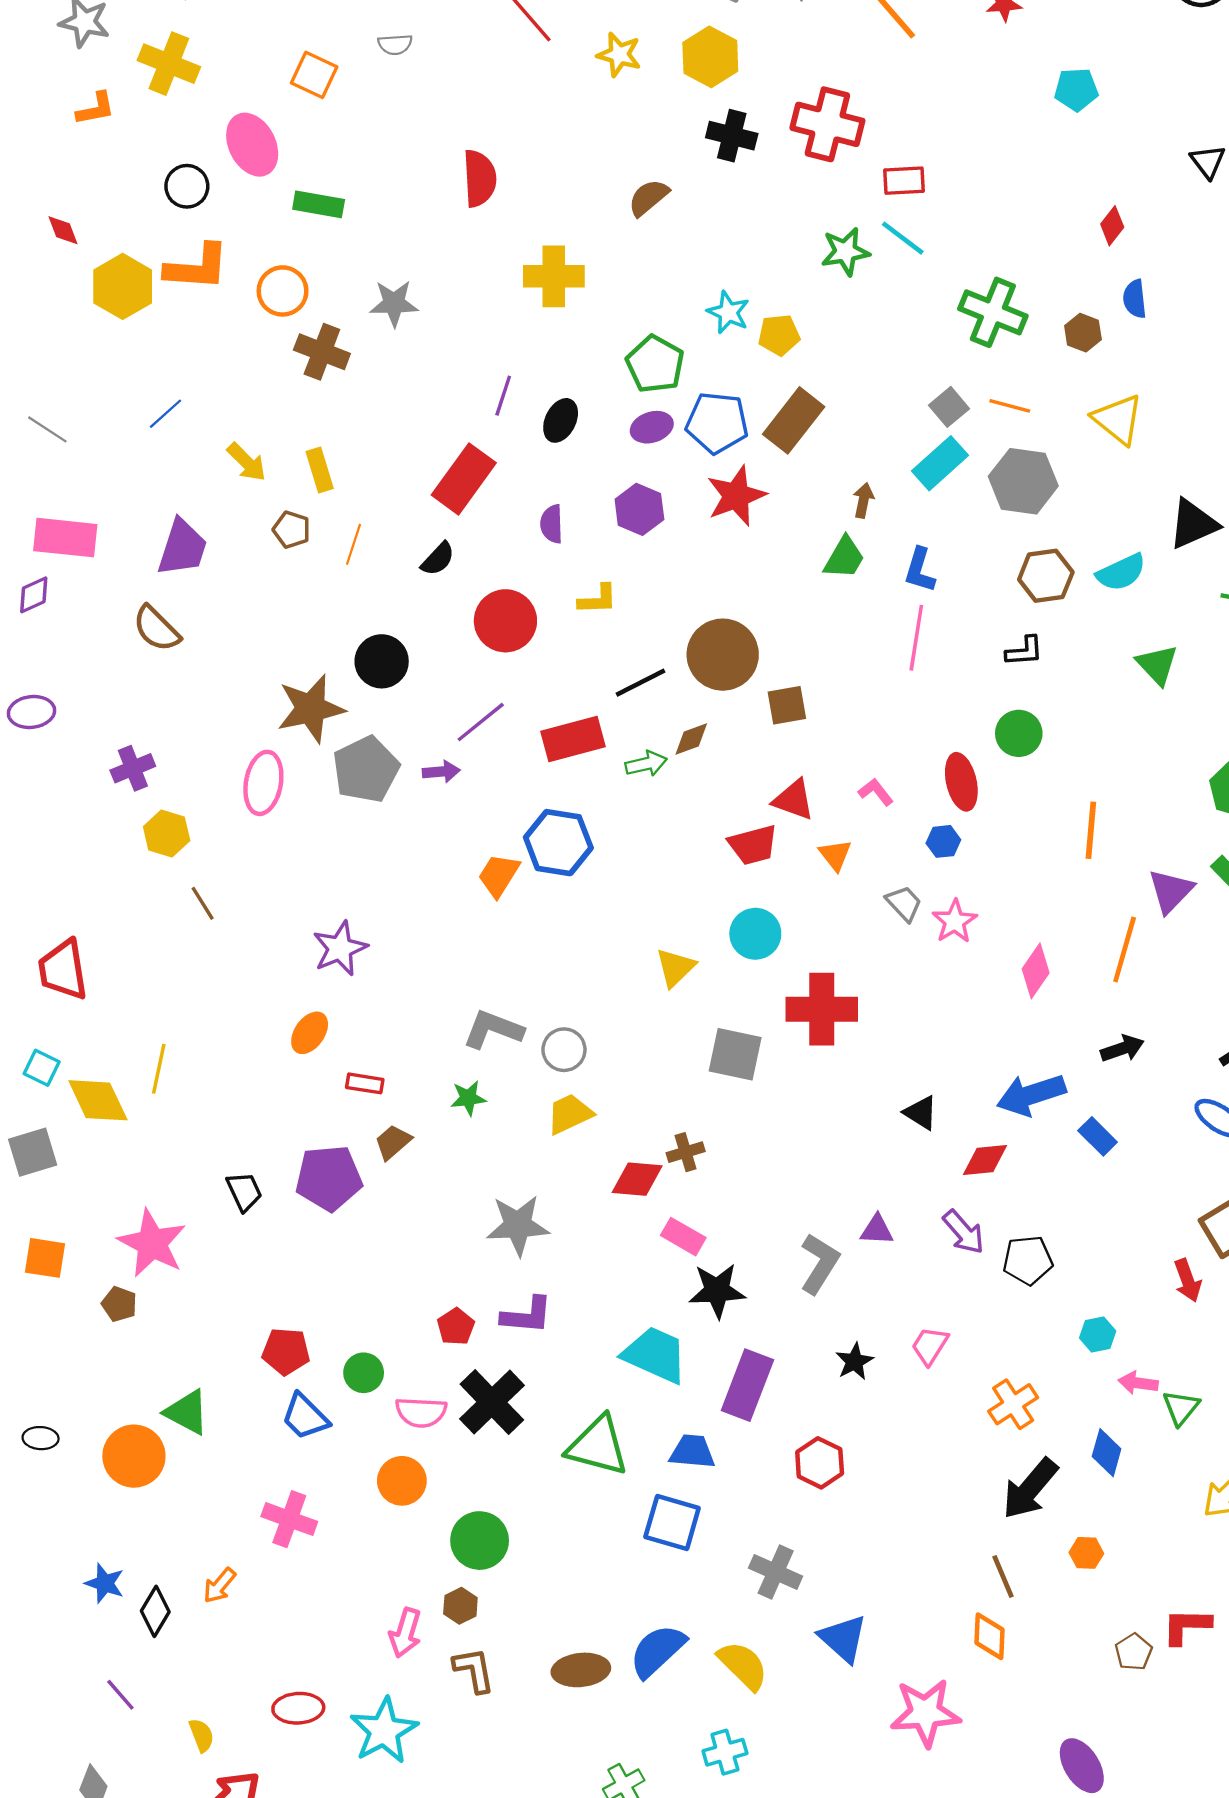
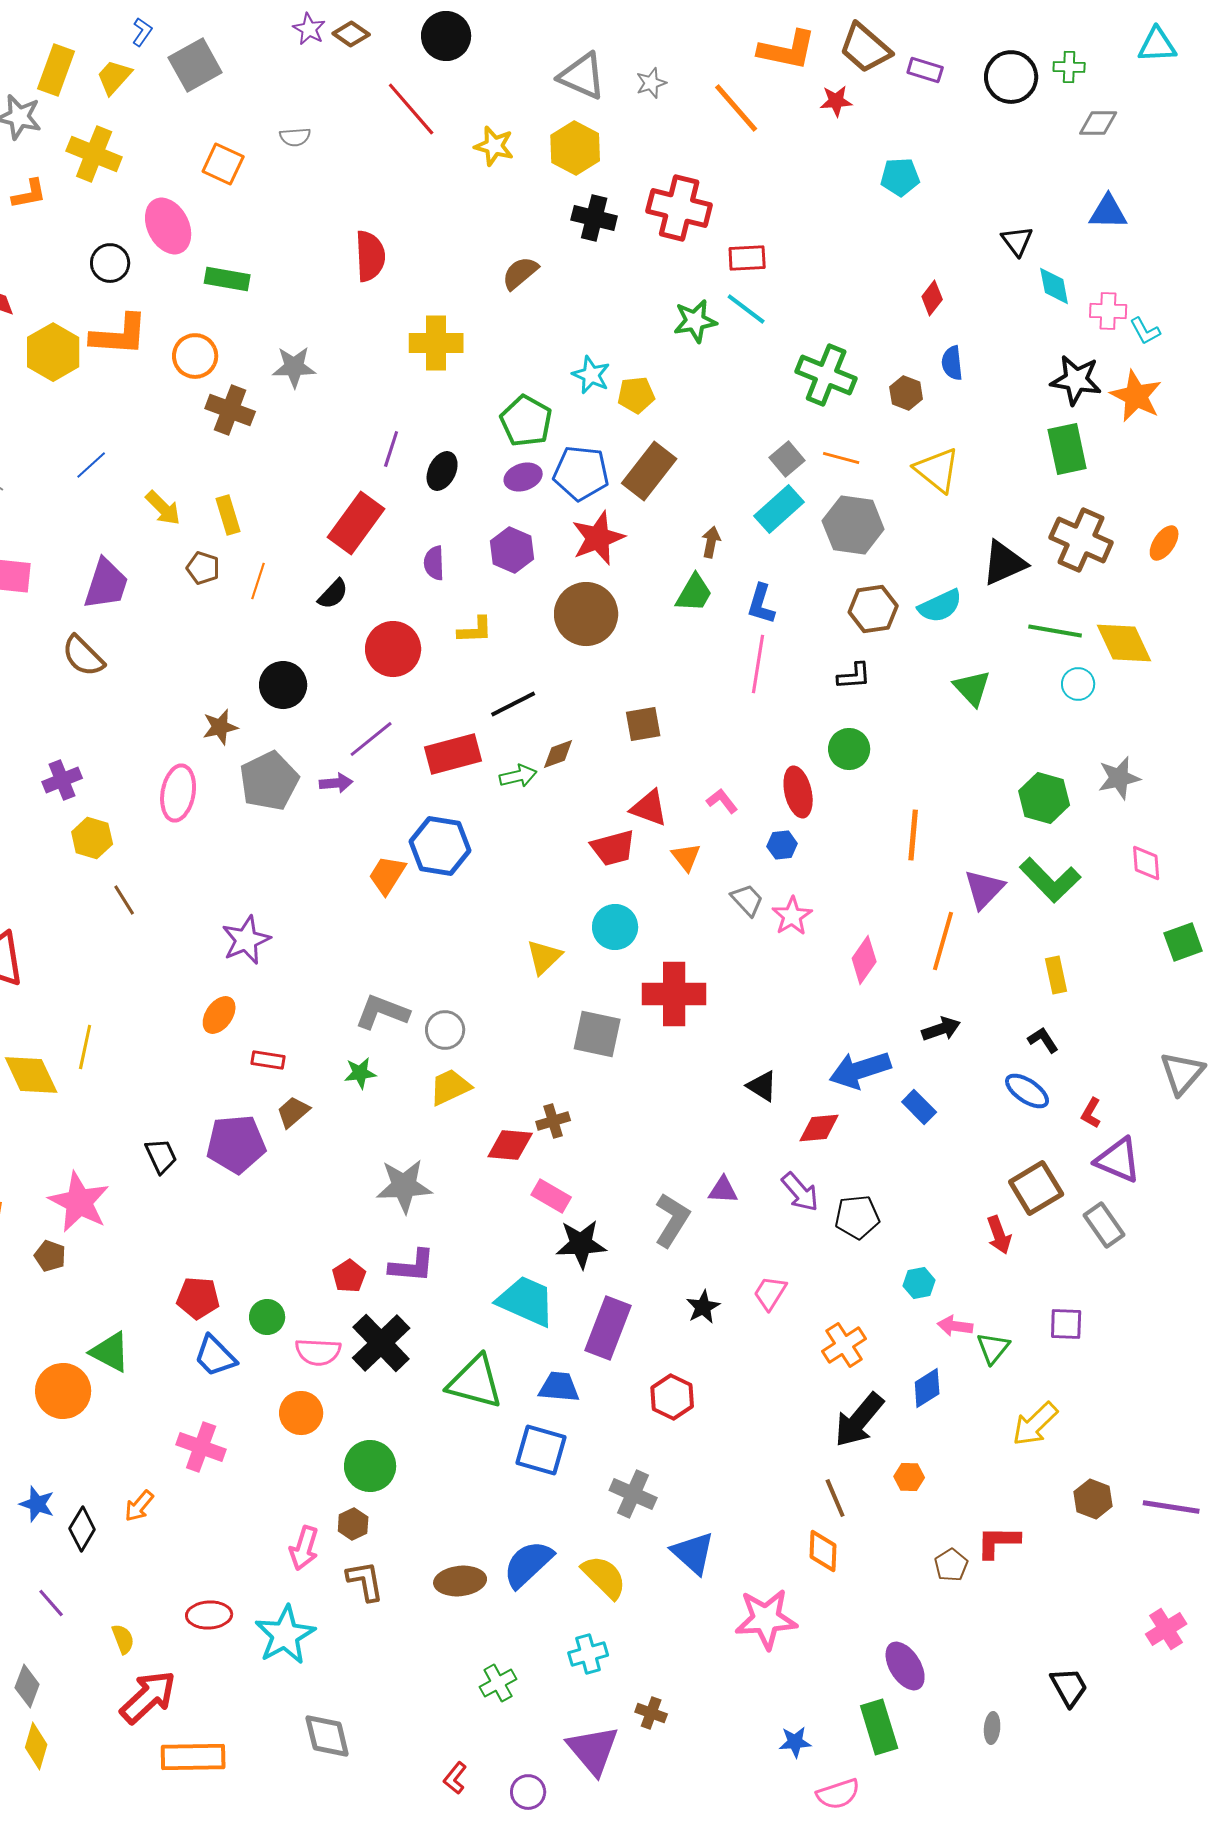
brown circle: (723, 655) -> (586, 614), moved
brown star: (311, 709) -> (220, 727), size x0.6
blue diamond: (1107, 1453) -> (927, 1388), turned 42

